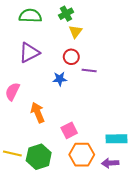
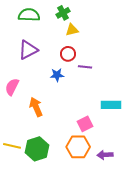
yellow triangle: (75, 32) -> (72, 30), turned 40
pink square: (69, 130) -> (85, 124), moved
cyan rectangle: (117, 139) -> (111, 105), moved

